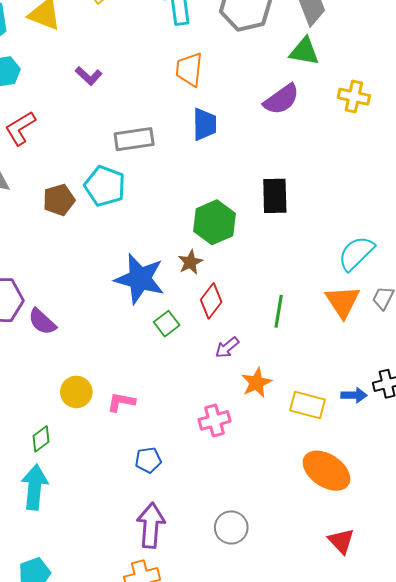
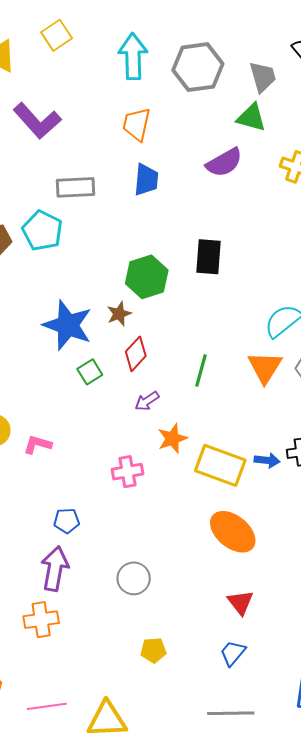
purple L-shape: (89, 76) -> (37, 121), size x1.8
yellow rectangle: (307, 405) -> (220, 465), size x1.4
blue pentagon: (148, 460) -> (67, 521), moved

